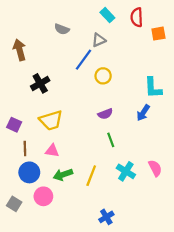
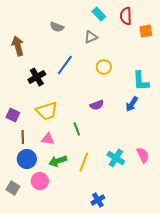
blue line: (84, 60) -> (65, 65), moved
yellow circle: (103, 76) -> (104, 67), moved
green line: (111, 140) -> (77, 129), moved

